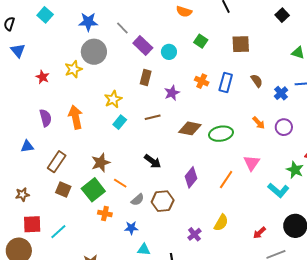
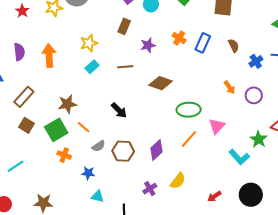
green ellipse: (221, 134) -> (189, 110), moved
purple diamond: (191, 177) -> (156, 150), moved

